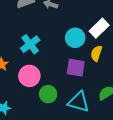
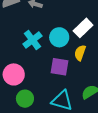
cyan cross: (30, 44) -> (32, 40), moved
green circle: (48, 94) -> (25, 99), moved

